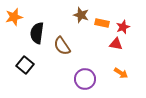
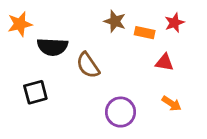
red star: (123, 27) -> (174, 23), moved
black semicircle: (37, 33) -> (52, 47), turned -95
black square: (25, 65) -> (35, 92), turned 36

